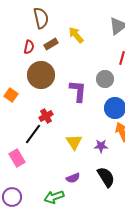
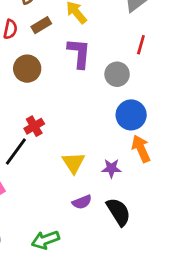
brown circle: (41, 75) -> (27, 69), size x0.7
purple L-shape: (78, 91) -> (79, 53), moved
purple semicircle: (73, 178) -> (82, 202), moved

